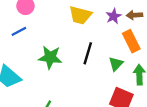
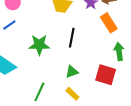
green triangle: (116, 64) -> (72, 72), moved, turned 32

